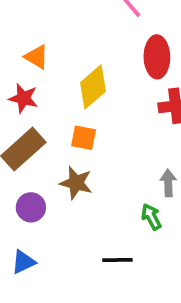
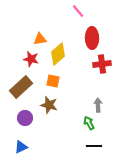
orange triangle: (37, 57) -> (40, 39), moved, turned -40
red star: (23, 98) -> (31, 59), moved
black line: (117, 260) -> (94, 146), moved

